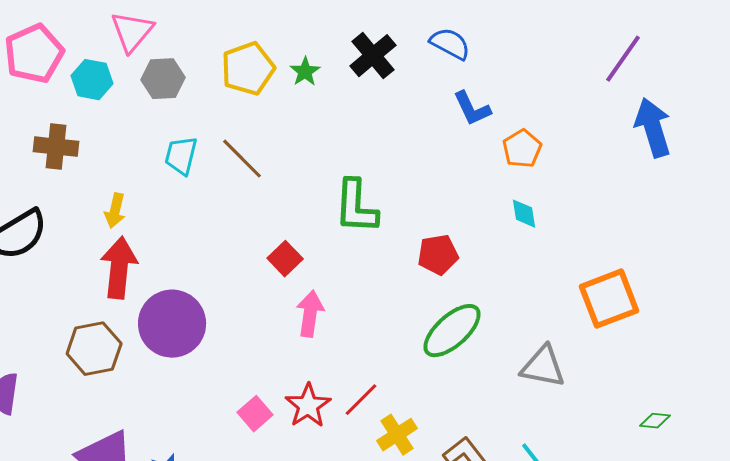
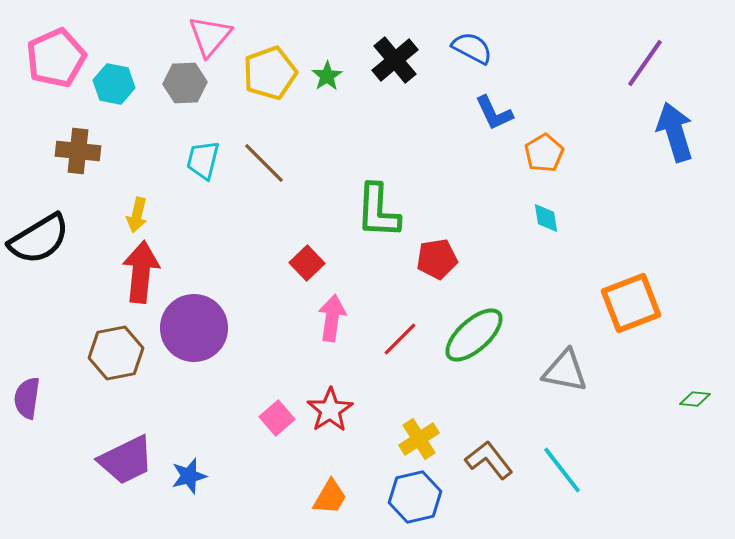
pink triangle: (132, 32) -> (210, 36), moved
red pentagon: (438, 255) -> (437, 259), moved
red line: (361, 400) -> (400, 339), moved
green diamond: (655, 421) -> (695, 399), moved

